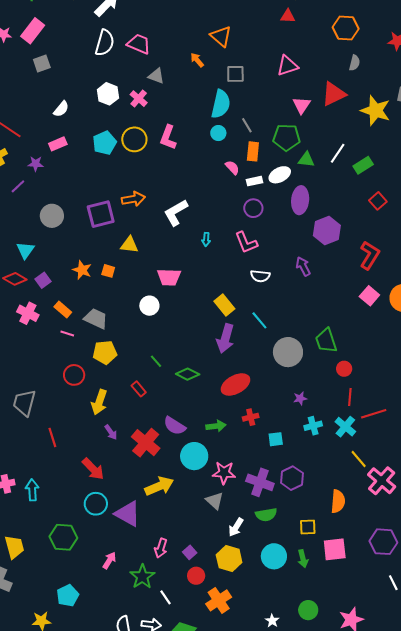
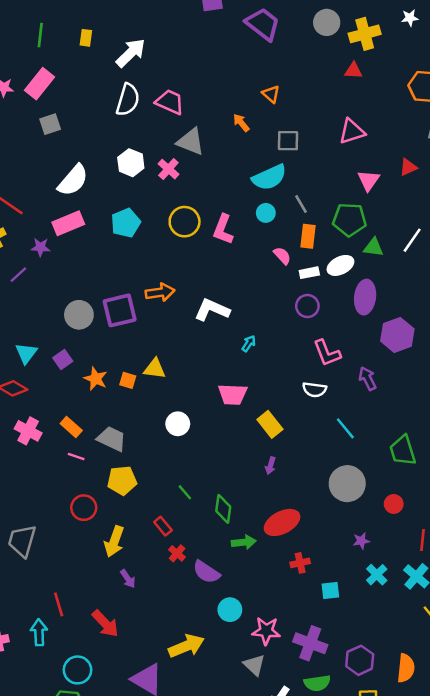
orange triangle: (221, 36) -> (271, 94), size x0.7
gray triangle: (156, 76) -> (191, 142), size x1.4
red triangle: (334, 94) -> (408, 167), size x0.6
cyan semicircle: (221, 104) -> (269, 177), turned 52
white semicircle: (61, 109) -> (73, 180), size x1.6
pink L-shape: (168, 137) -> (223, 229), moved
yellow circle: (134, 139) -> (185, 222), moved
pink rectangle: (58, 144) -> (68, 223), size x1.4
white L-shape: (176, 212) -> (212, 310), turned 52
gray circle: (52, 216) -> (79, 315), moved
cyan arrow: (206, 239) -> (249, 343), turned -152
pink L-shape: (246, 242) -> (327, 353), moved
yellow triangle: (129, 245) -> (155, 369), moved
pink trapezoid: (169, 277) -> (233, 394), moved
purple square: (43, 280) -> (63, 359), moved
cyan line: (259, 320) -> (345, 428), moved
purple arrow: (225, 338) -> (270, 466), size x0.5
green trapezoid: (326, 341) -> (403, 451), moved
red circle: (344, 369) -> (394, 504), moved
green diamond: (188, 374) -> (223, 509), turned 70
green arrow: (216, 426) -> (244, 542), moved
cyan cross: (313, 426) -> (377, 575), turned -30
red line: (52, 437) -> (59, 604), moved
red cross: (146, 443) -> (177, 553), moved, size x0.5
cyan circle: (194, 456) -> (230, 610), size x0.7
purple hexagon: (292, 478) -> (360, 660), moved
cyan arrow: (32, 490) -> (39, 632), moved
cyan circle: (96, 504) -> (77, 670), moved

